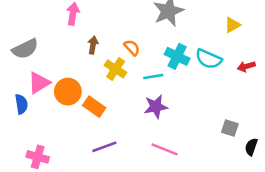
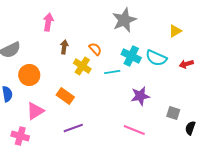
pink triangle: (39, 83) -> (35, 111), moved
orange circle: (68, 92) -> (29, 75), moved
purple star: (156, 107) -> (140, 96), moved
pink line: (165, 149) -> (134, 130), moved

